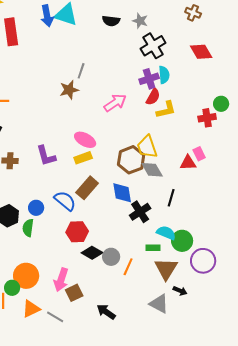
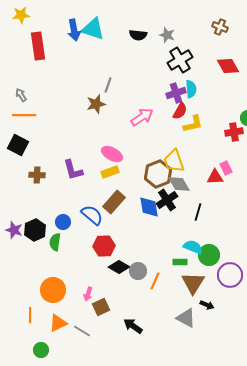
black cross: (140, 212) -> (167, 200), moved
pink arrow: (61, 280) -> (88, 294), size x0.6
green circle: (12, 288) -> (41, 350), moved

